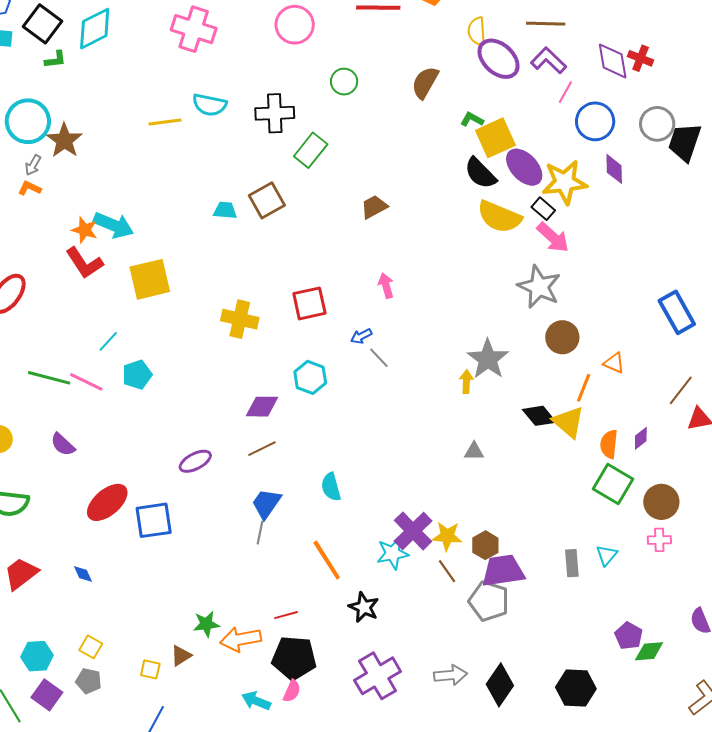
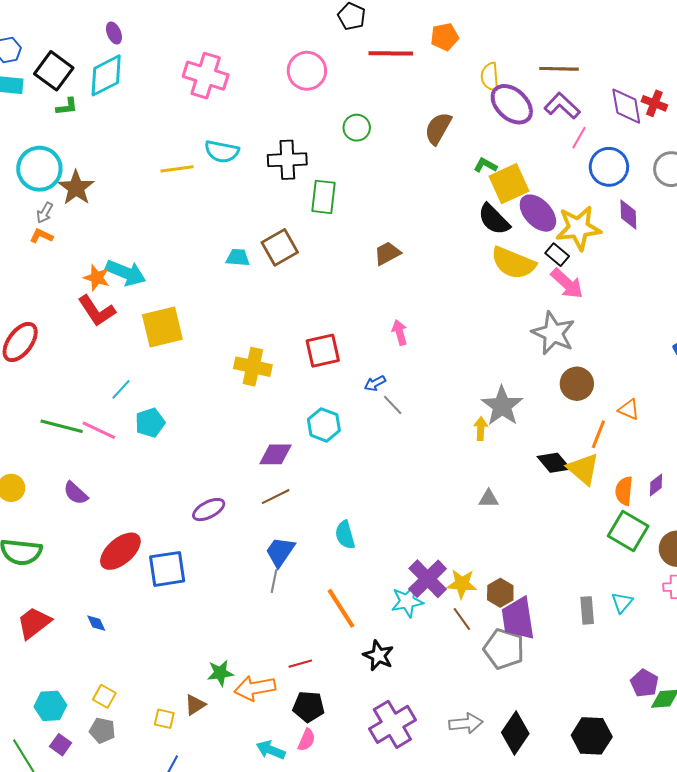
green rectangle: (311, 150) -> (323, 197), turned -32
purple trapezoid: (503, 571) -> (518, 618), turned -90
black pentagon: (294, 658) -> (309, 707), size x0.7
purple square: (47, 695) -> (61, 745), size x0.7

